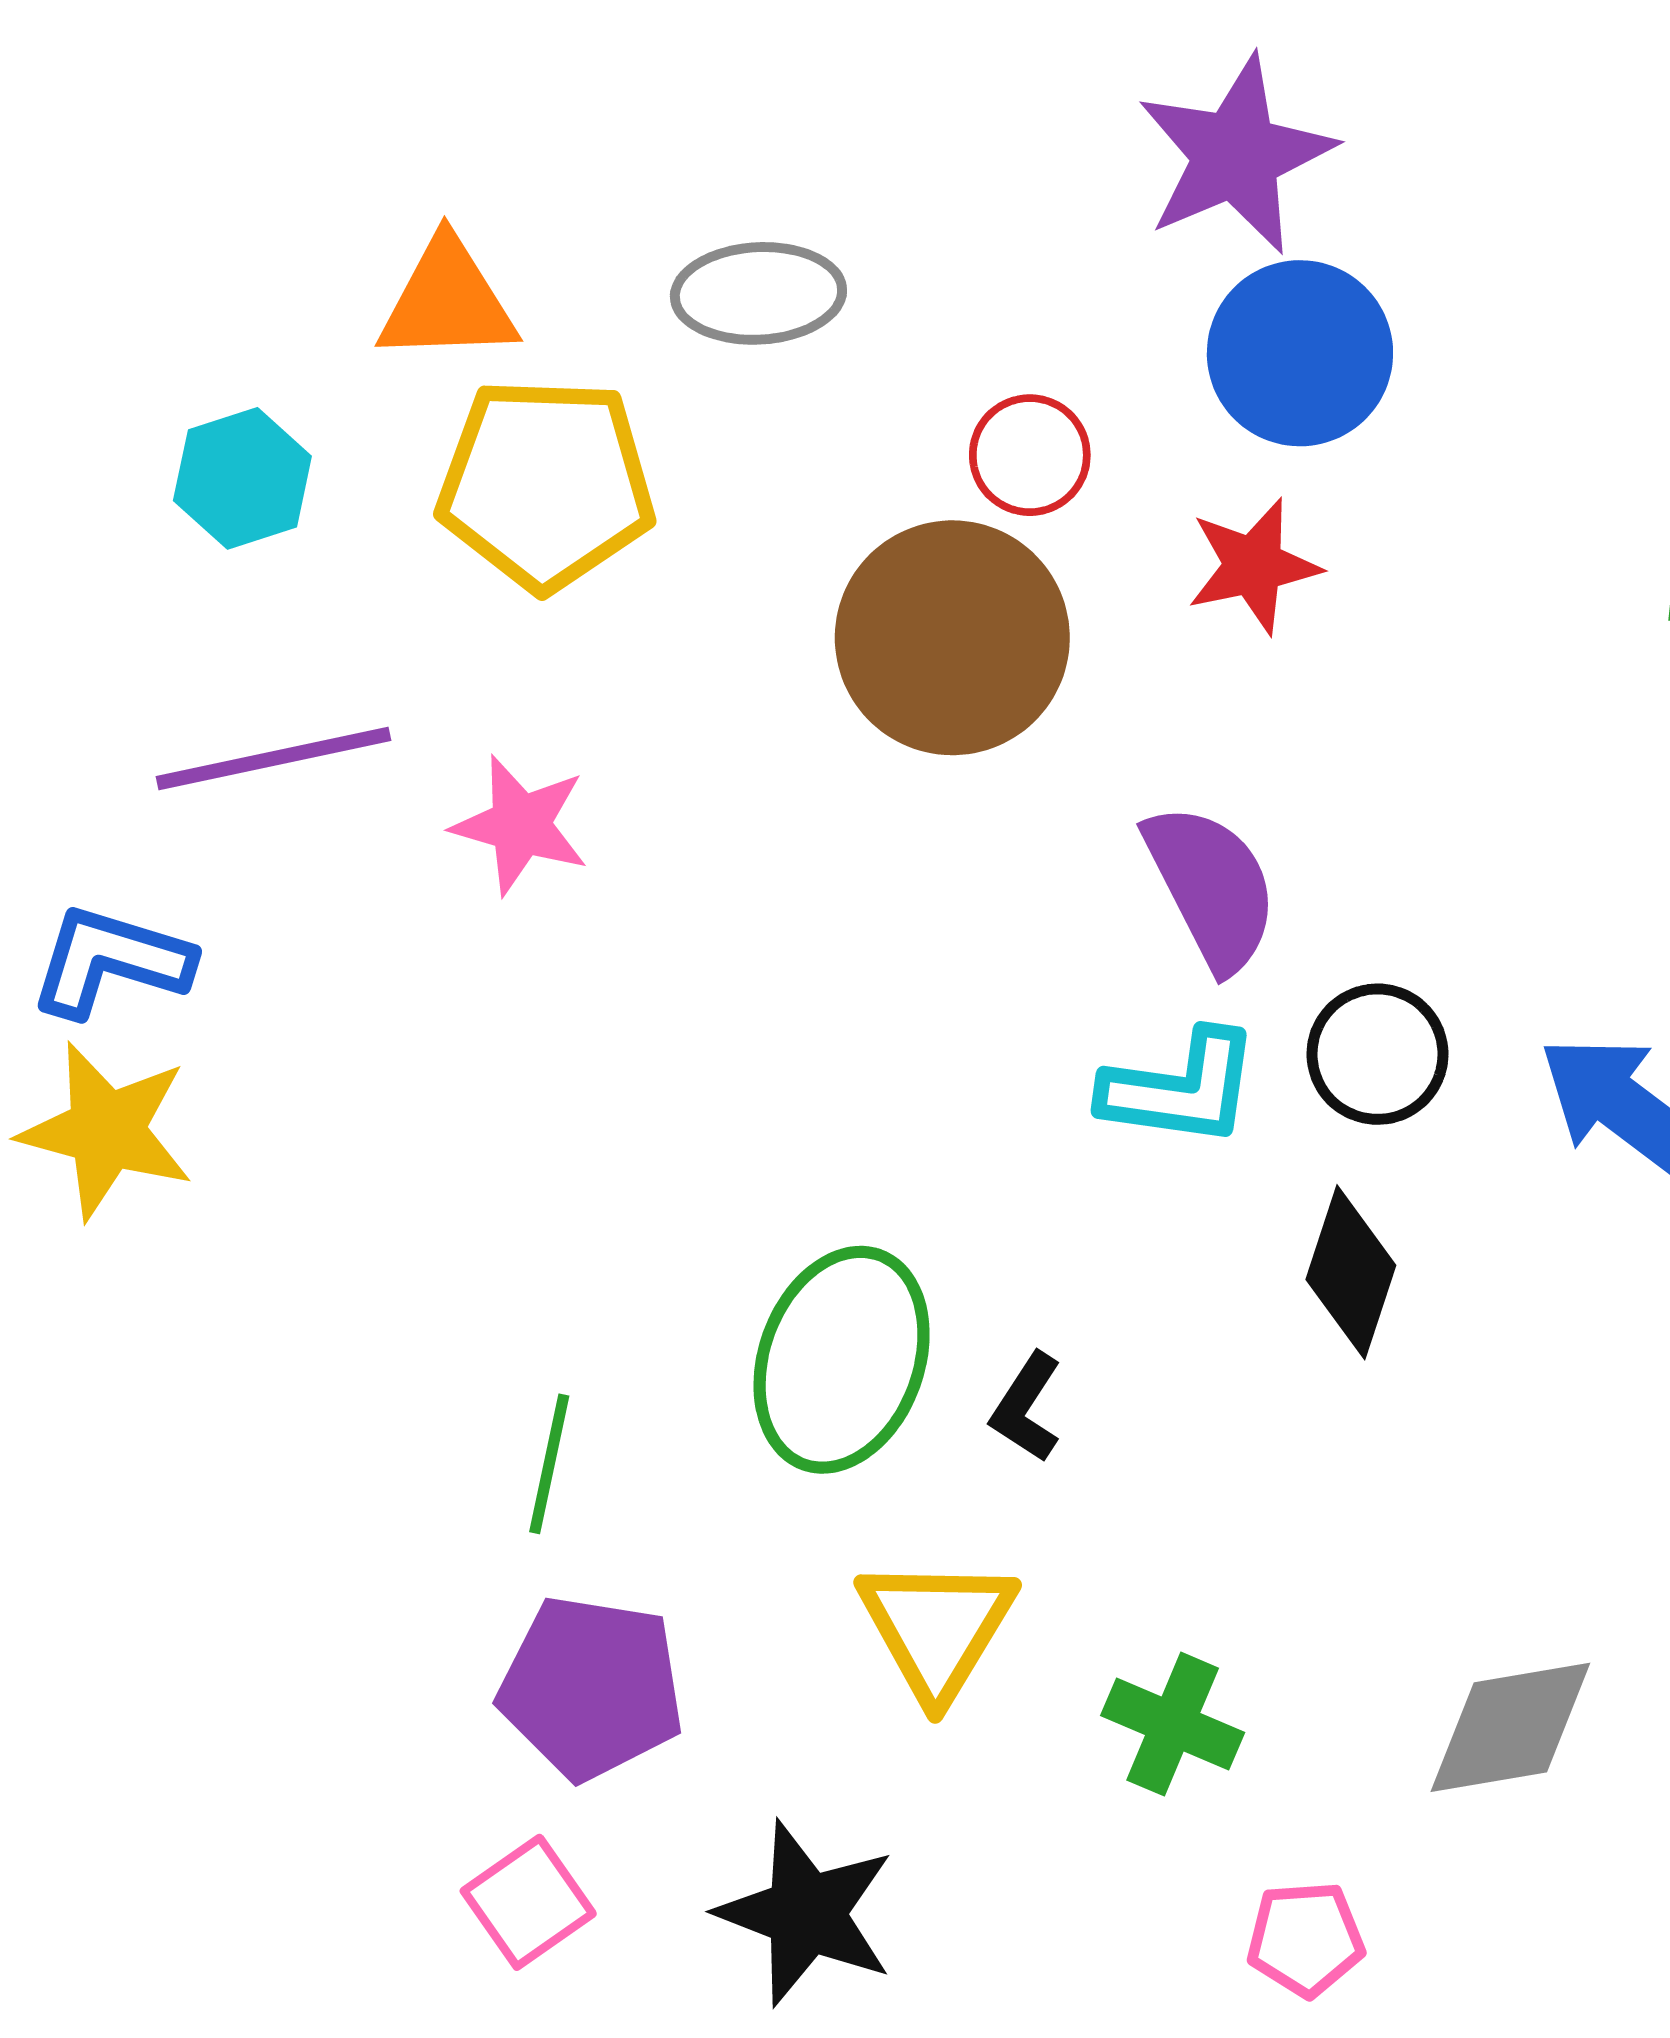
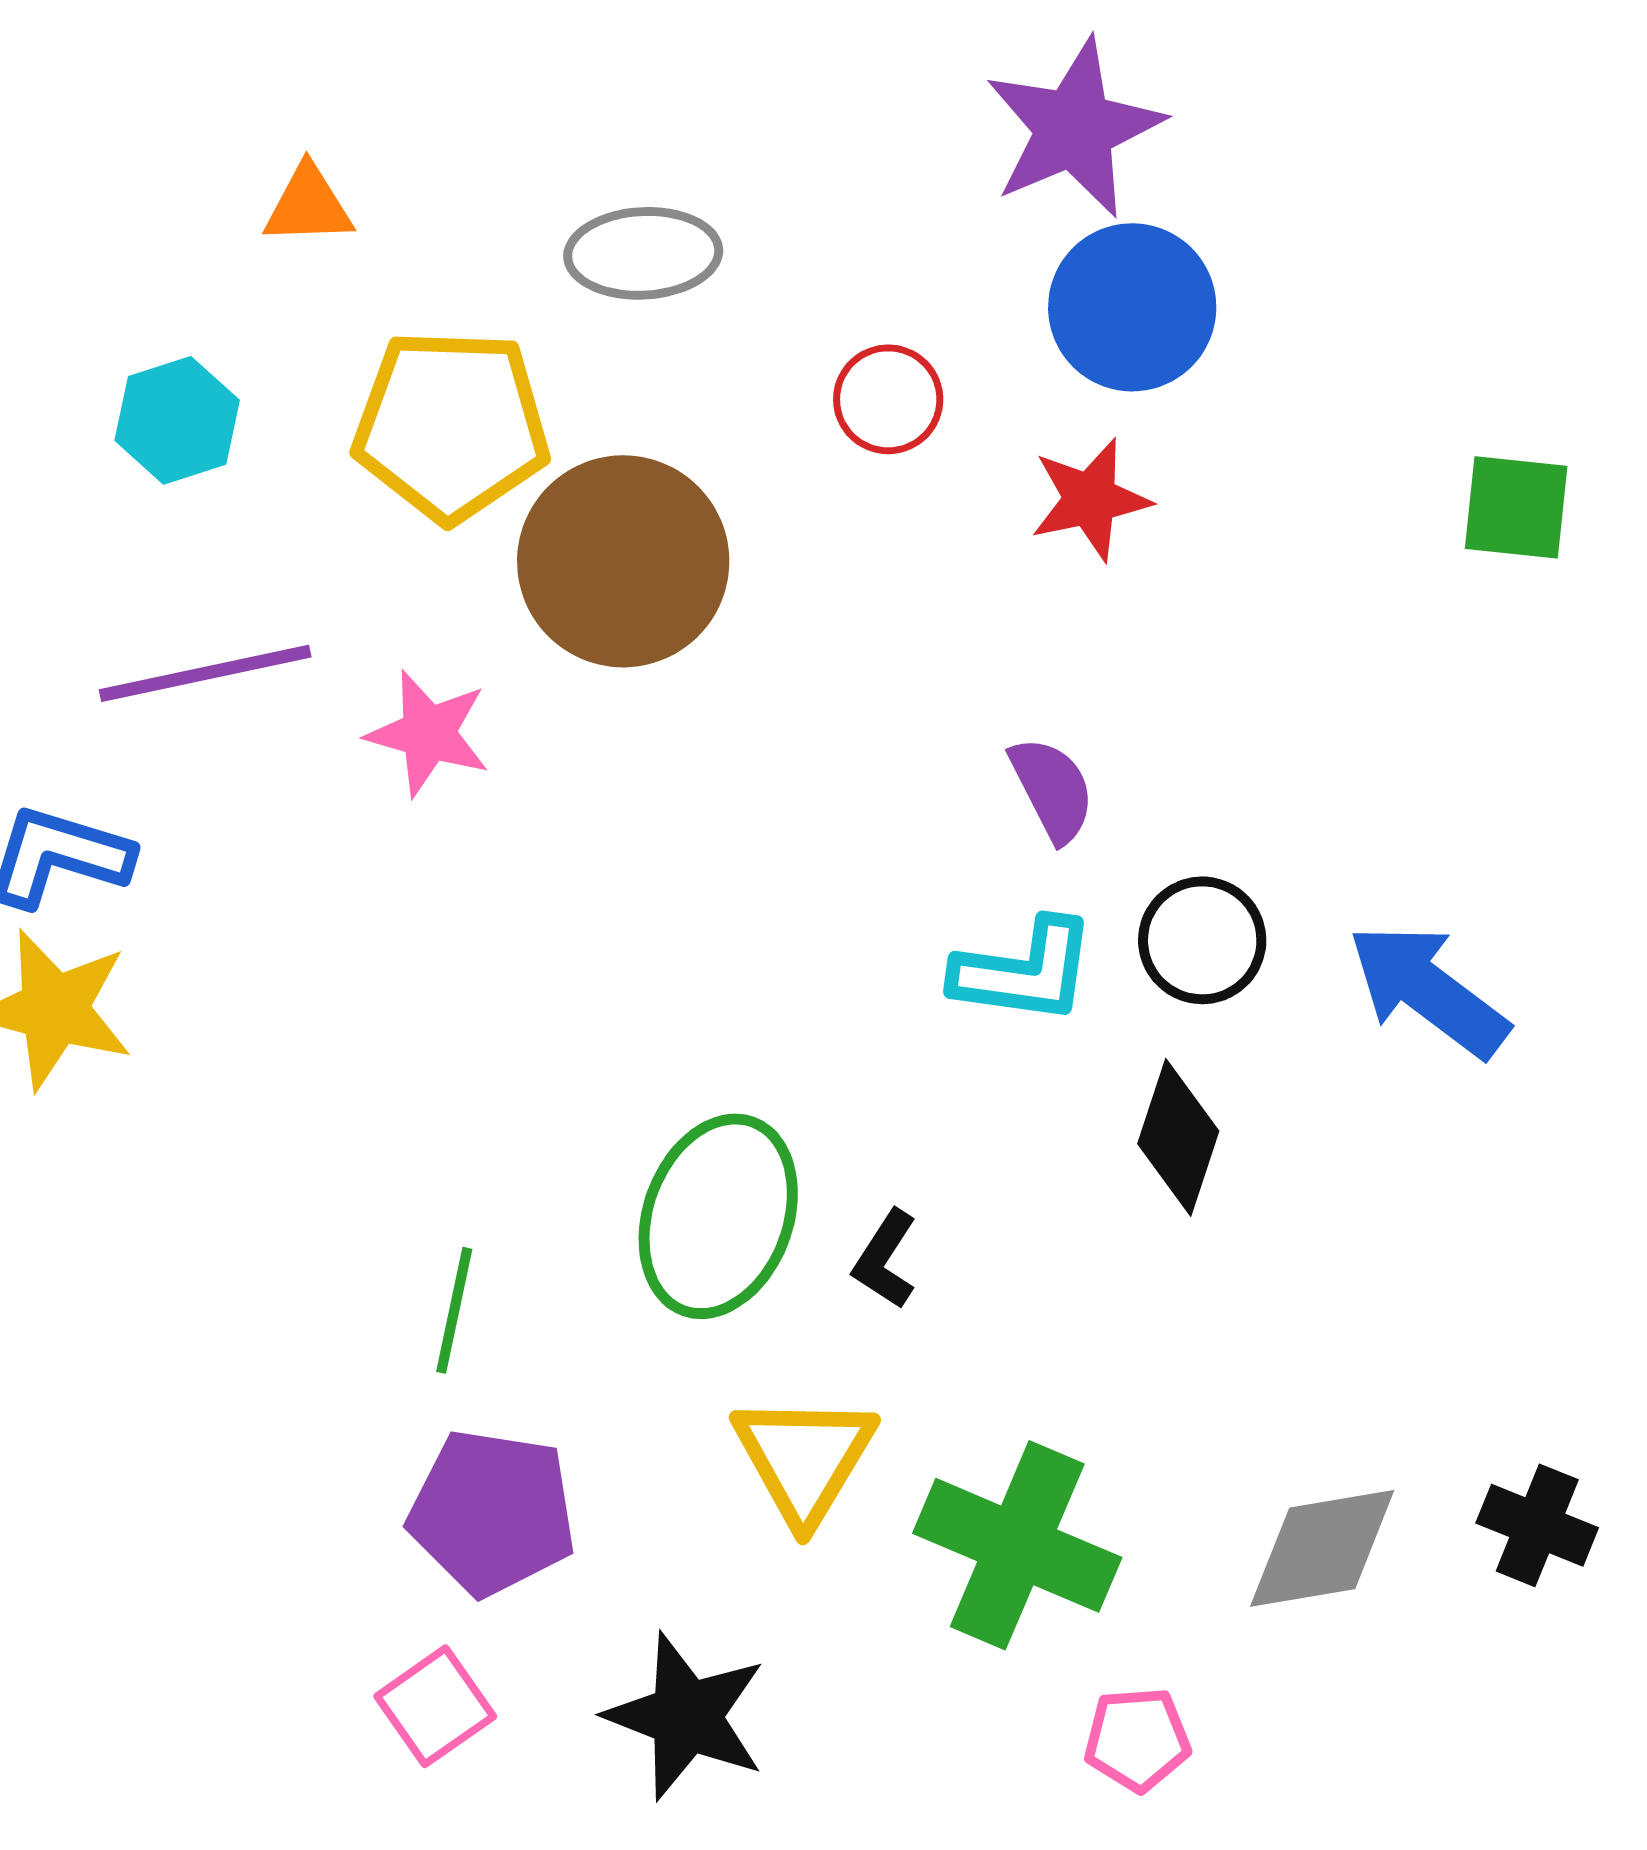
orange triangle: (447, 301) -> (308, 205), moved, size x0.7
brown circle: (952, 638) -> (623, 561), moved
purple semicircle: (1211, 887) -> (1052, 789), size x0.7
green cross: (1173, 1724) -> (1017, 1545), size x1.6

